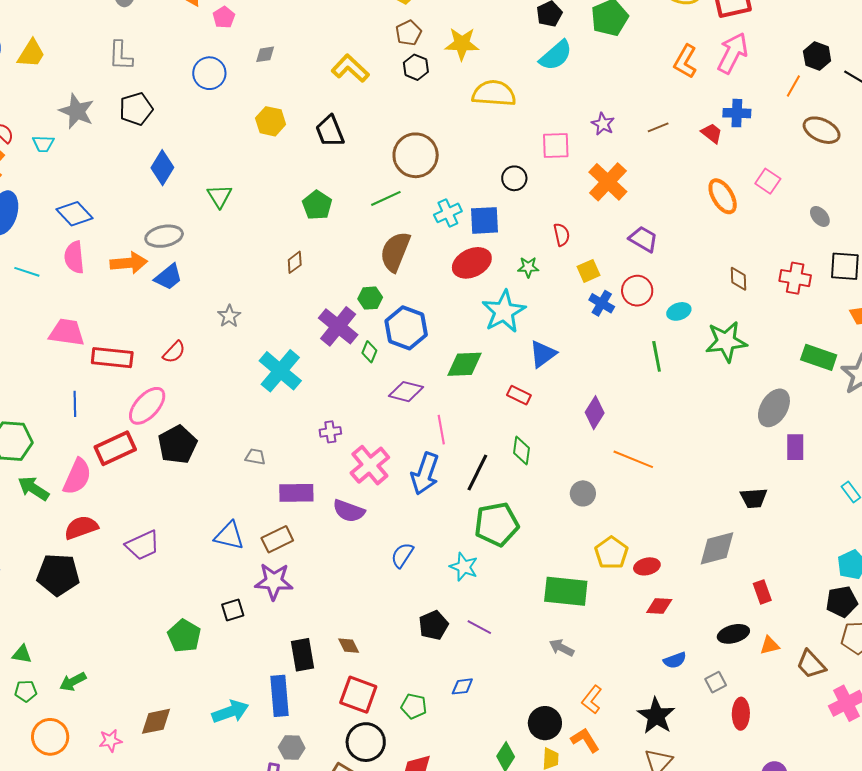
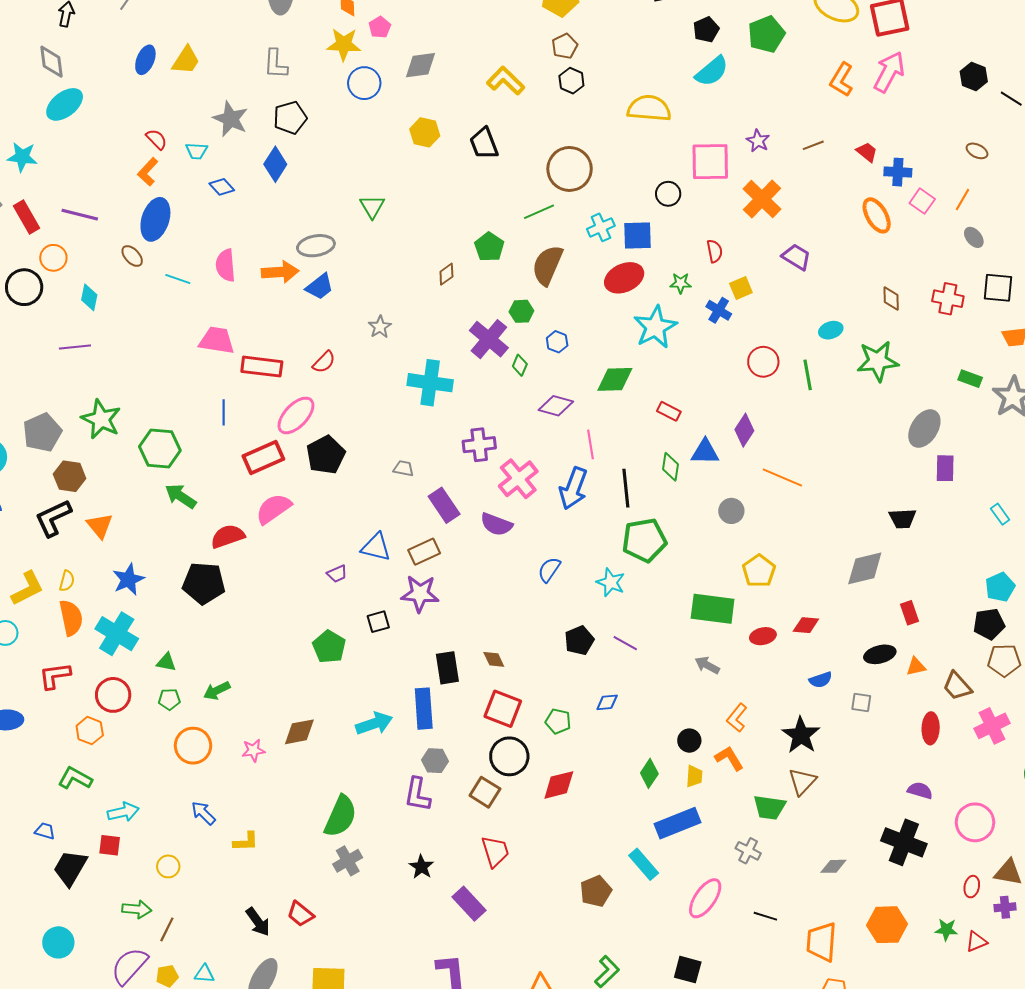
yellow star: (462, 44) -> (344, 44), moved
gray diamond: (265, 54) -> (420, 65), size x1.6
orange line: (793, 86) -> (962, 199), moved
blue cross: (737, 113) -> (898, 172), moved
brown ellipse: (822, 130) -> (977, 151), size x0.6
pink square: (556, 145) -> (710, 162), size x1.4
blue diamond: (162, 168) -> (275, 164), moved
green pentagon: (317, 205) -> (489, 247), moved
blue diamond: (74, 214) -> (222, 187), moved, size x0.7
red circle: (637, 291) -> (763, 362), moved
blue cross: (602, 303) -> (719, 310), moved
blue hexagon: (406, 328) -> (557, 342), size x0.5
blue triangle: (543, 354) -> (705, 452), moved, turned 36
green rectangle: (819, 357) -> (970, 379), size x0.7
cyan cross: (280, 371) -> (430, 383), turned -33
purple cross: (330, 432) -> (479, 445), size x1.5
black line: (477, 473) -> (626, 488), turned -33
pink semicircle: (77, 477) -> (273, 509), moved, turned -150
purple rectangle: (296, 493) -> (444, 505), turned 56
purple trapezoid: (143, 545) -> (337, 574), moved, size x0.6
red ellipse: (647, 566) -> (763, 636), moved
gray square: (716, 682) -> (861, 702), turned 35
red ellipse: (741, 714) -> (931, 728), moved
black circle: (545, 723) -> (689, 741), size x0.7

